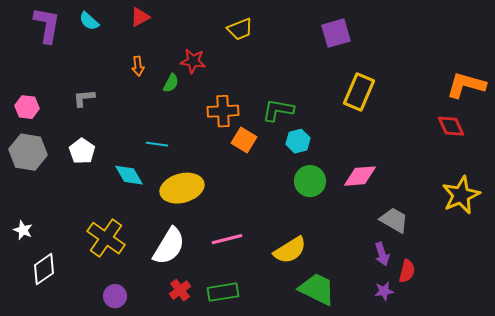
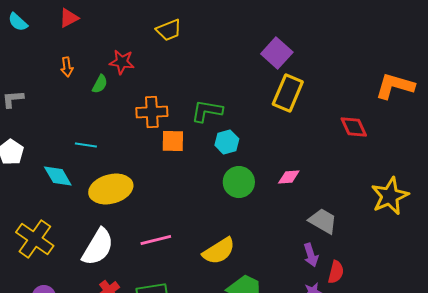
purple square: (336, 33) -> (277, 53), moved, turned -32
red diamond: (451, 126) -> (354, 127), moved
orange square: (244, 140) -> (173, 141), turned -30
pink diamond: (360, 176) -> (289, 177), size x0.7

